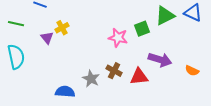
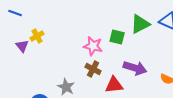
green square: (142, 29) -> (117, 37), turned 35
brown cross: (114, 71) -> (93, 69), moved

